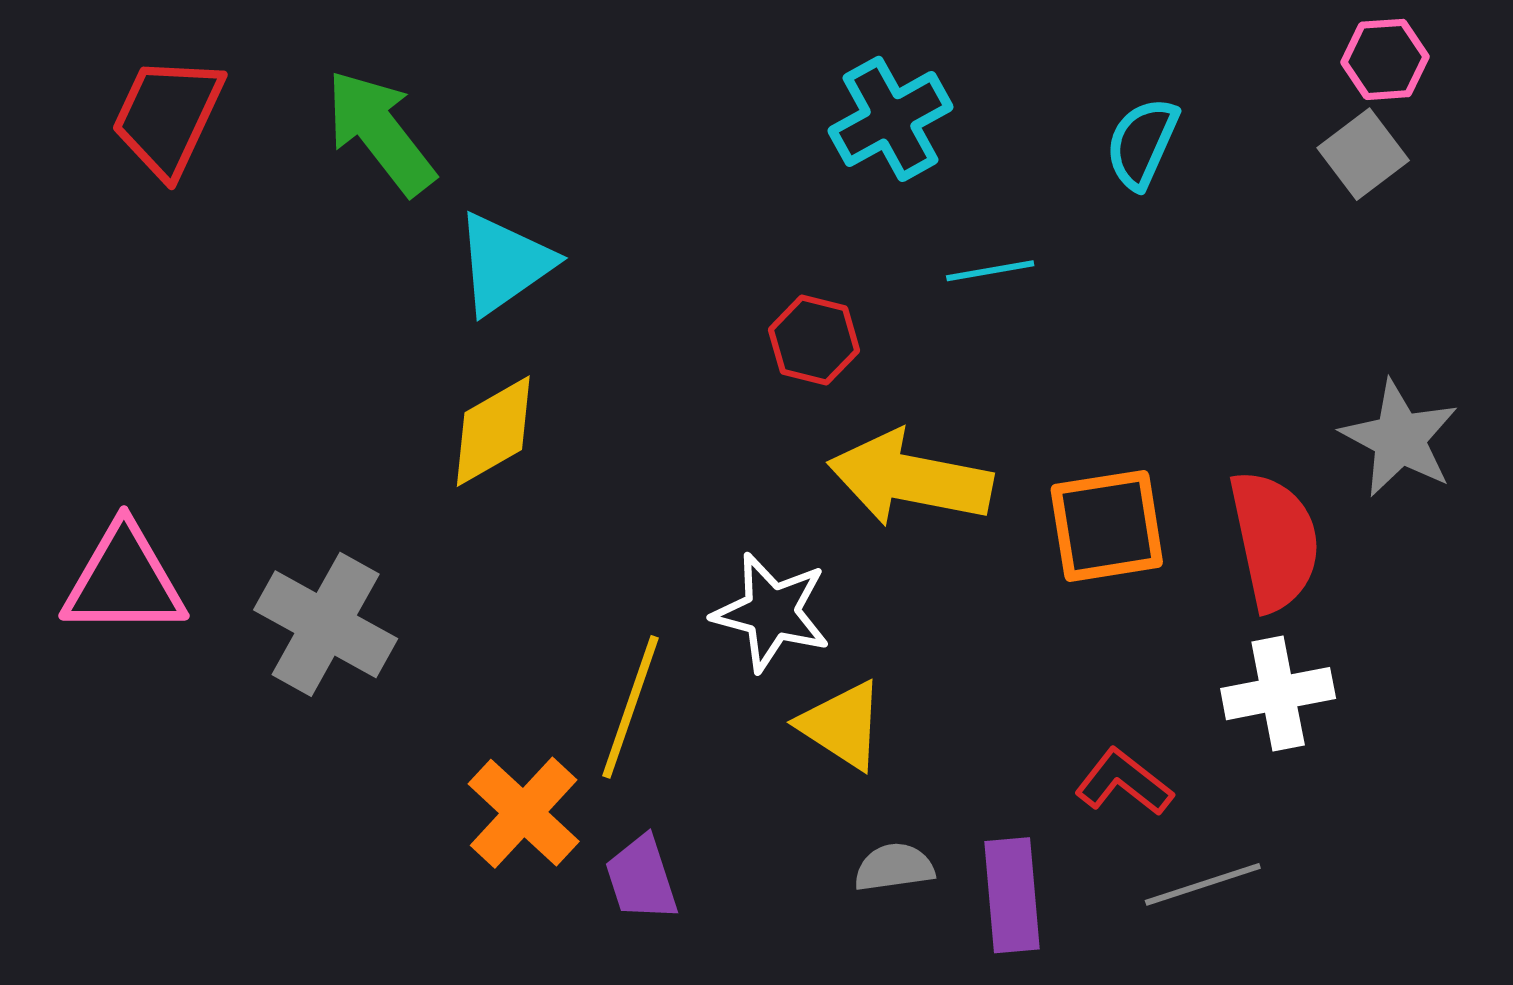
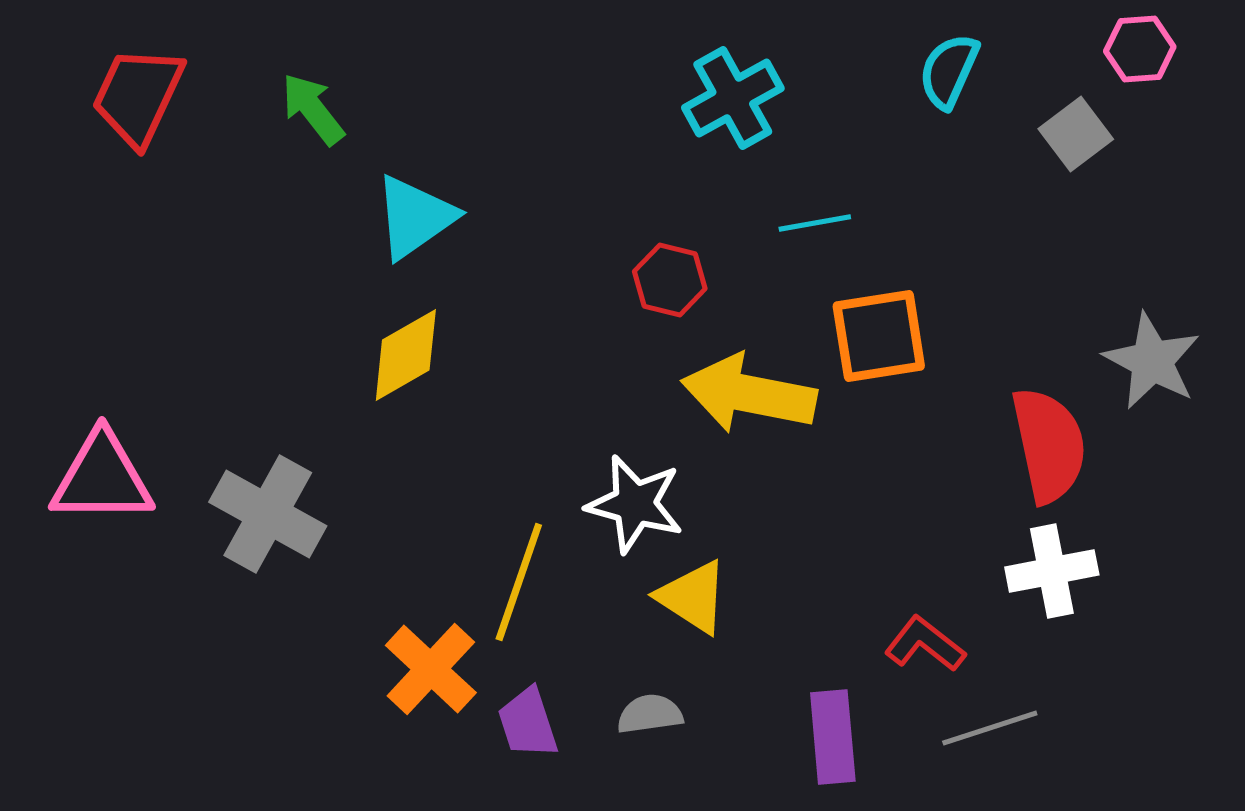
green arrow: (380, 132) -> (313, 109), size x0.7
cyan semicircle: (1142, 143) -> (949, 71), moved
gray square: (1363, 154) -> (1076, 134), moved
orange square: (1107, 526) -> (879, 336), moved
gray semicircle: (894, 867) -> (650, 714), moved

